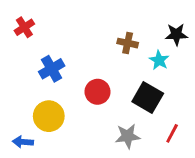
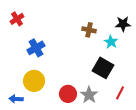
red circle: (97, 92) -> (68, 94), moved
gray star: (128, 136) -> (89, 95), turned -30

